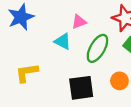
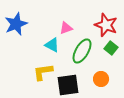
yellow L-shape: (27, 73) -> (43, 72), moved

